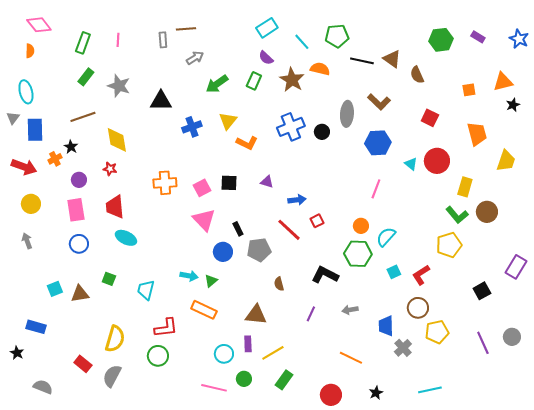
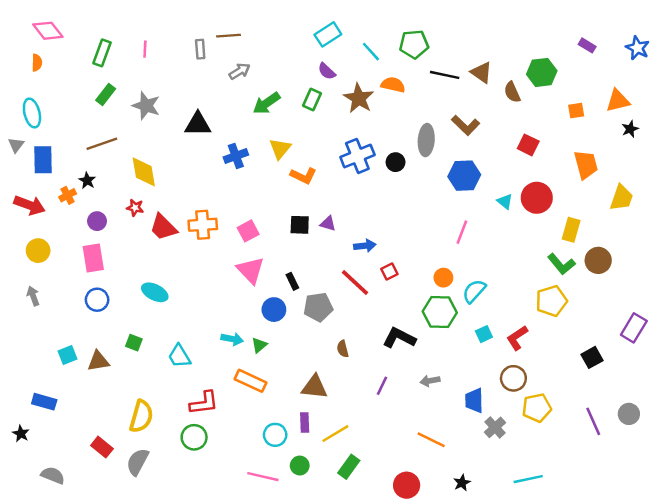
green hexagon: (441, 40) -> (542, 72), moved
black square: (229, 183) -> (300, 225), moved
red trapezoid: (115, 207) -> (163, 227), moved, turned -40
cyan trapezoid: (146, 290) -> (179, 356), turned -45

